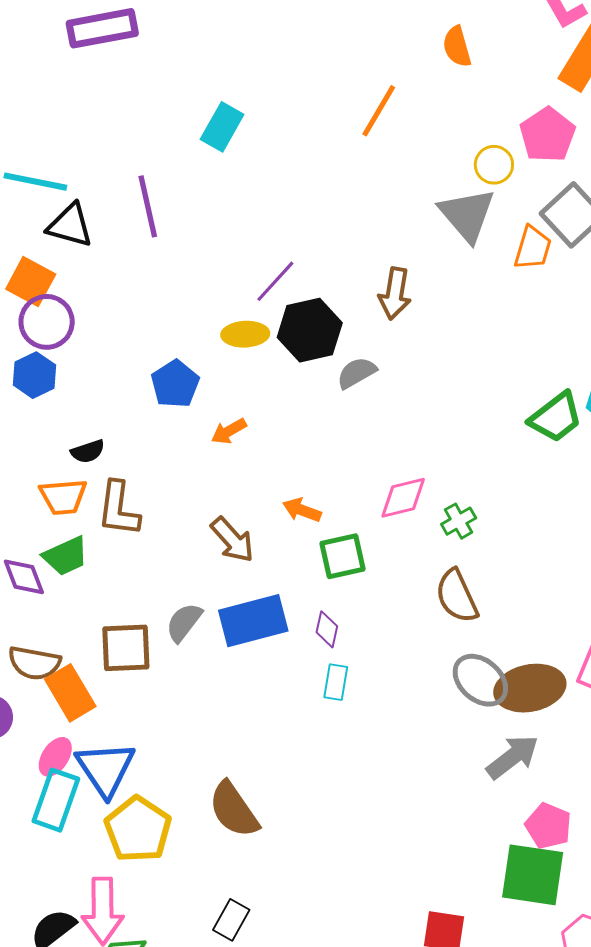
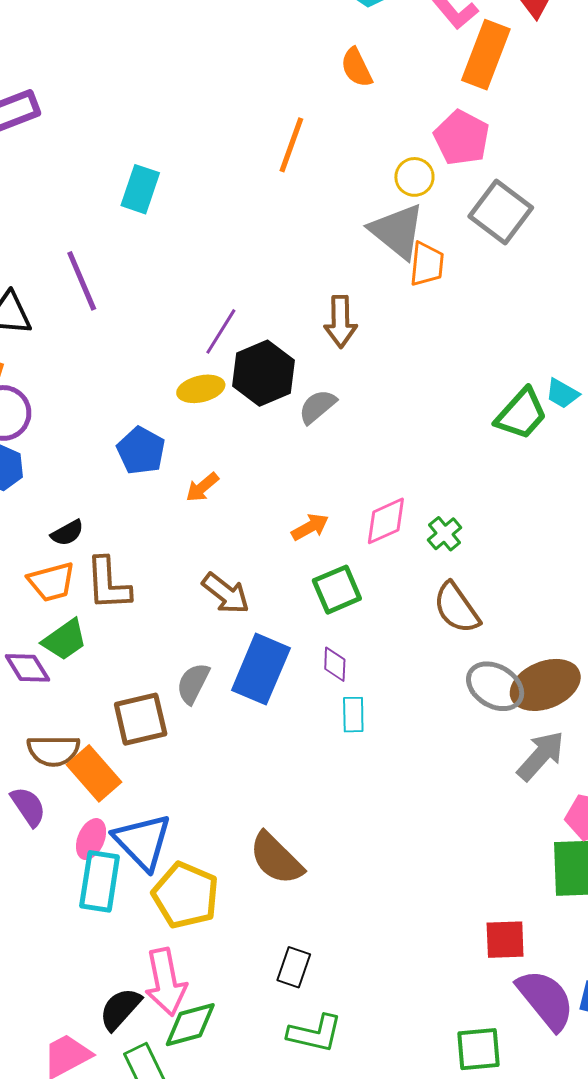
orange trapezoid: (533, 248) -> (427, 264), moved
orange arrow: (302, 510) -> (310, 527), moved, turned 141
blue rectangle: (253, 621) -> (261, 669), turned -42

